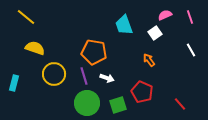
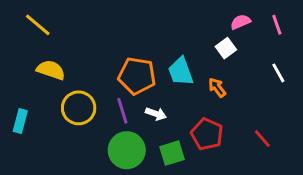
cyan trapezoid: (124, 25) -> (181, 71), moved
red line: (180, 104) -> (262, 139), moved

